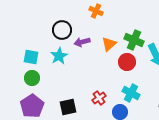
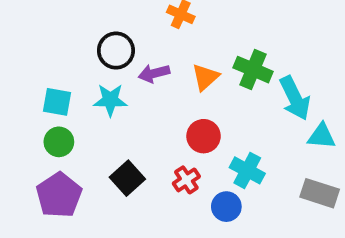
cyan star: (59, 56) -> (110, 100), turned 30
red circle: (127, 62) -> (204, 136), moved
black square: (68, 107) -> (127, 178), moved, turned -30

